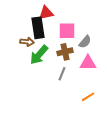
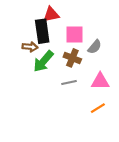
brown cross: (65, 52) -> (72, 58), turned 35
pink triangle: (88, 63) -> (100, 81), moved
gray line: (62, 74) -> (69, 82), turned 56

